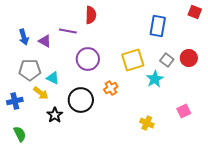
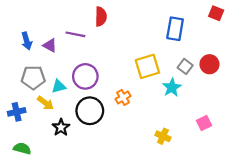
purple circle: (88, 59) -> (85, 76), moved
cyan triangle: (53, 78) -> (59, 86), turned -40
green semicircle: (20, 134) -> (22, 148), turned -49

